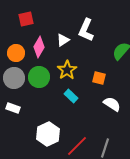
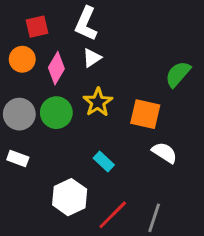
white L-shape: (86, 30) -> (86, 24), moved
orange circle: (16, 53) -> (22, 59), moved
orange square: (99, 78) -> (145, 114), size x1.5
cyan rectangle: (71, 96) -> (104, 162), moved

